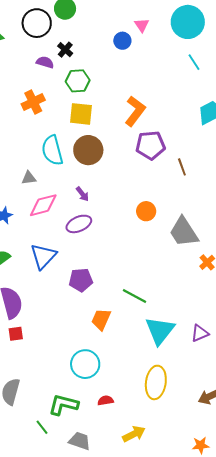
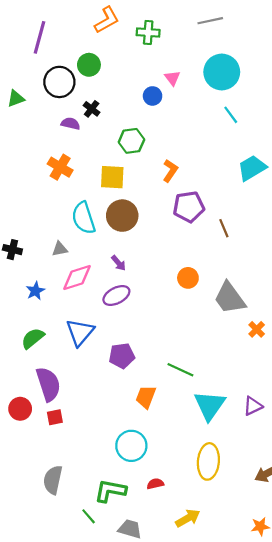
green hexagon: (78, 81) -> (131, 141), moved
orange cross: (33, 102) -> (60, 167), turned -30
orange L-shape: (135, 111) -> (170, 171), size x0.7

